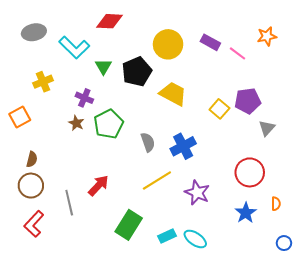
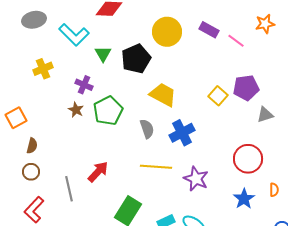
yellow trapezoid: (173, 94) -> (163, 95), moved
orange square: (20, 117) -> (16, 118), moved
gray triangle: (267, 128) -> (265, 115), turned 30
yellow line: (157, 180) -> (156, 167), turned 36
brown circle: (31, 186) -> (31, 172), size x0.7

